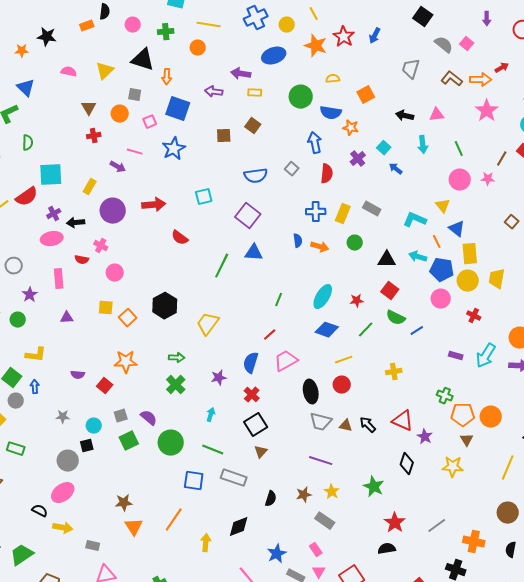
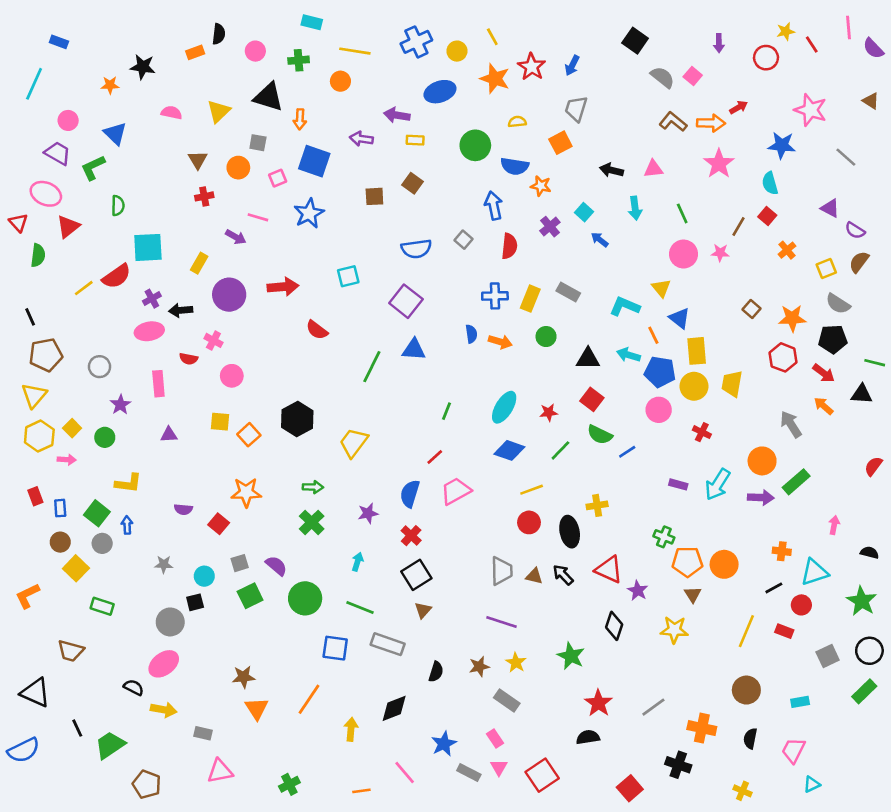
gray trapezoid: (411, 69) -> (576, 109), moved
black ellipse: (311, 392) -> (570, 532), moved
gray trapezoid: (321, 422) -> (502, 571), turned -105

